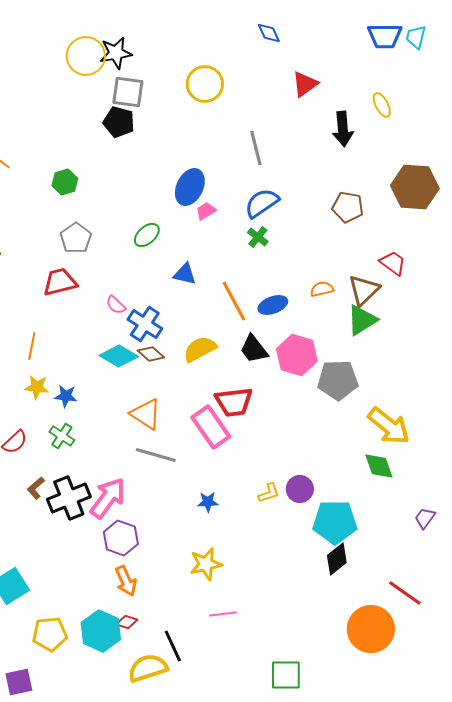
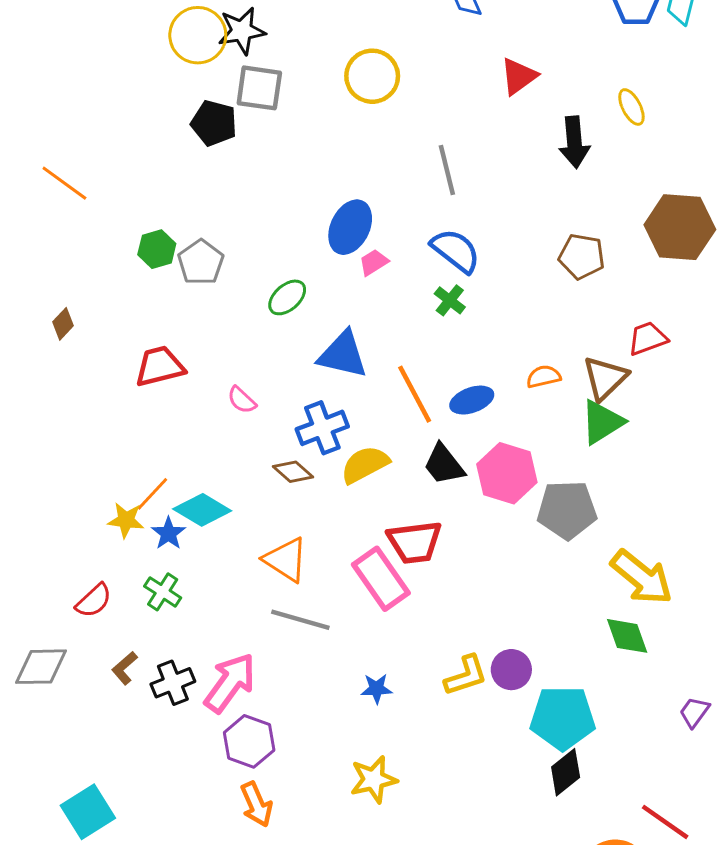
black pentagon: (119, 122) -> (214, 123), moved
green hexagon: (65, 182) -> (157, 249), moved
blue semicircle: (262, 203) -> (456, 251), turned 72
gray pentagon: (76, 238) -> (201, 262), moved
red trapezoid: (393, 263) -> (648, 338), turned -56
blue triangle: (185, 274) -> (343, 355), size x1.5
blue cross: (145, 324) -> (322, 428), moved, turned 36
orange line: (32, 346) -> (152, 494), moved, turned 32
cyan diamond: (119, 356) -> (202, 510), moved
blue star: (66, 396) -> (168, 533), turned 30
yellow L-shape: (269, 493) -> (466, 675), size x1.4
black cross: (69, 498) -> (173, 683), size x0.7

